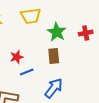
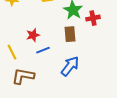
red cross: (86, 33) -> (93, 18), moved

